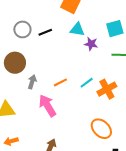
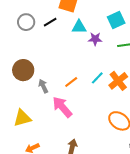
gray circle: (22, 29) -> (26, 22), moved
black line: (45, 32) -> (50, 22), moved
gray arrow: (32, 82) -> (43, 86), turned -32

